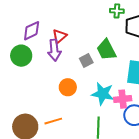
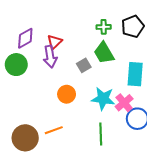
green cross: (117, 11) -> (104, 27), moved
pink cross: (123, 99) -> (124, 103), turned -30

